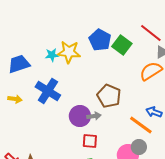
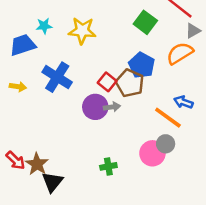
blue pentagon: (100, 40) -> (142, 65), moved
cyan star: (52, 55) -> (44, 26), moved
red square: (90, 141) -> (107, 82), moved, turned 35

